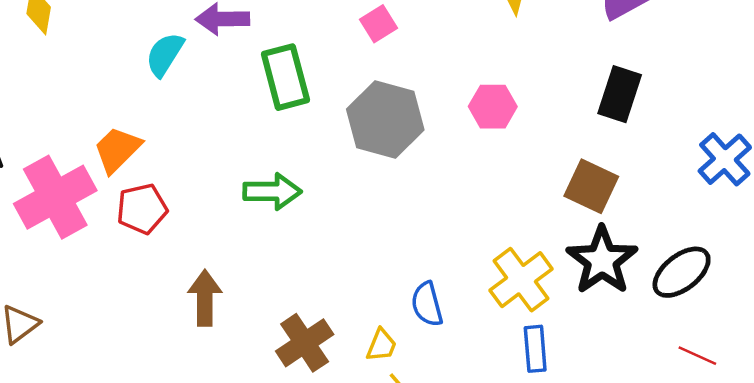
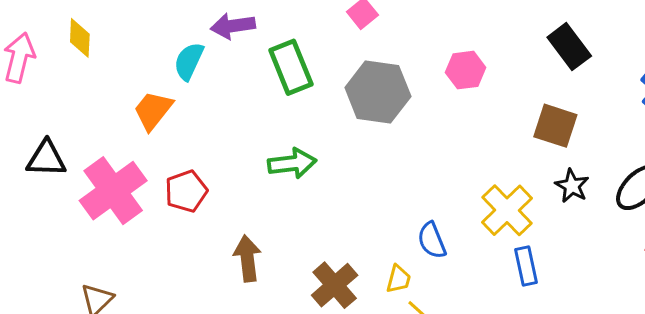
black rectangle: (620, 94) -> (569, 47), turned -48
orange trapezoid: (117, 150) -> (153, 110), moved
black star: (602, 260) -> (572, 186), size x0.6

